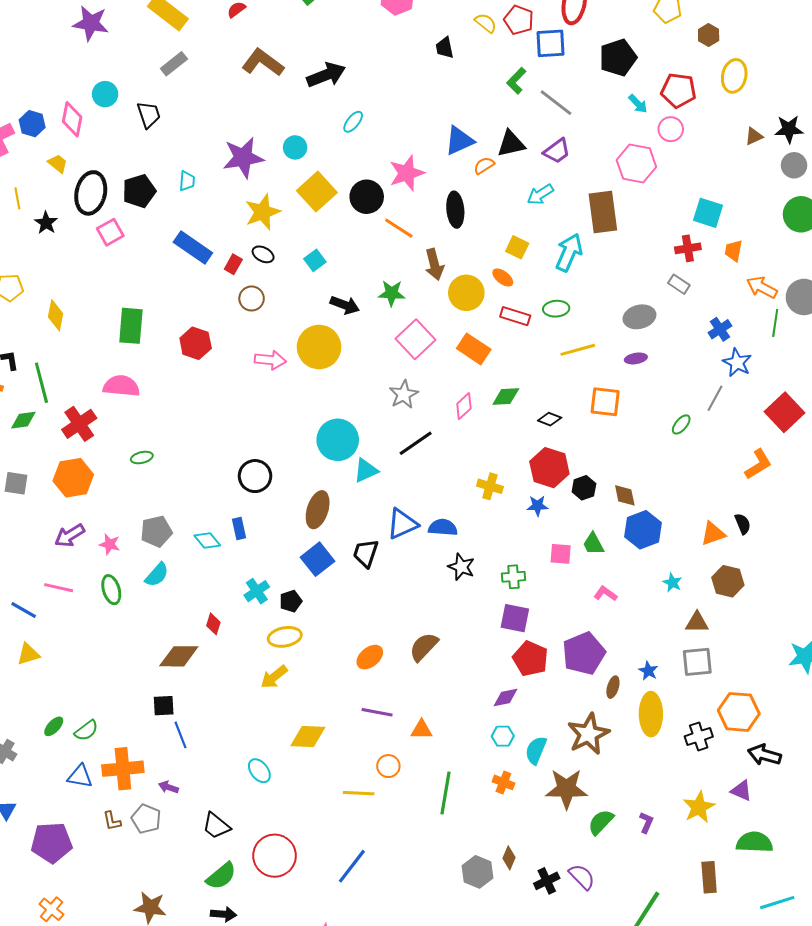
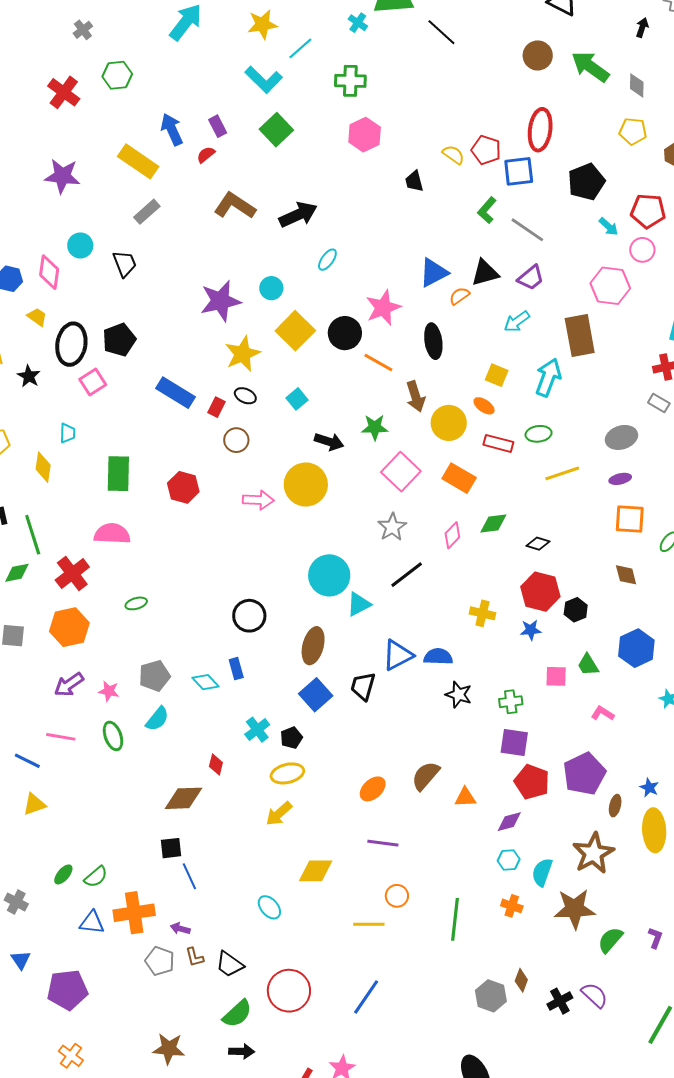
cyan trapezoid: (187, 181) -> (67, 433), moved
orange square: (605, 402) -> (630, 519), moved
brown diamond: (625, 495) -> (626, 575), moved
orange triangle: (422, 730) -> (465, 797), moved
brown L-shape: (112, 821) -> (195, 957), moved

